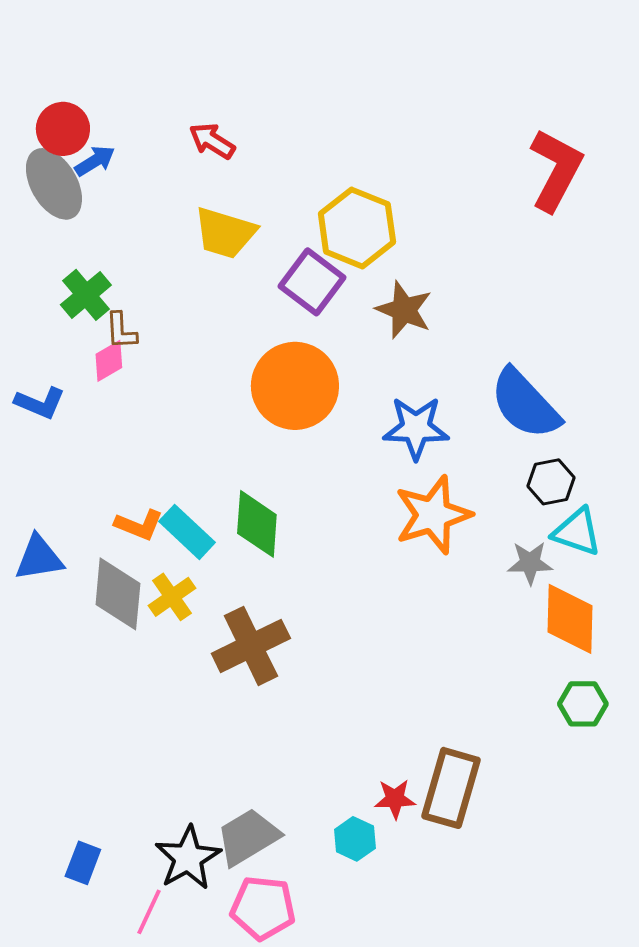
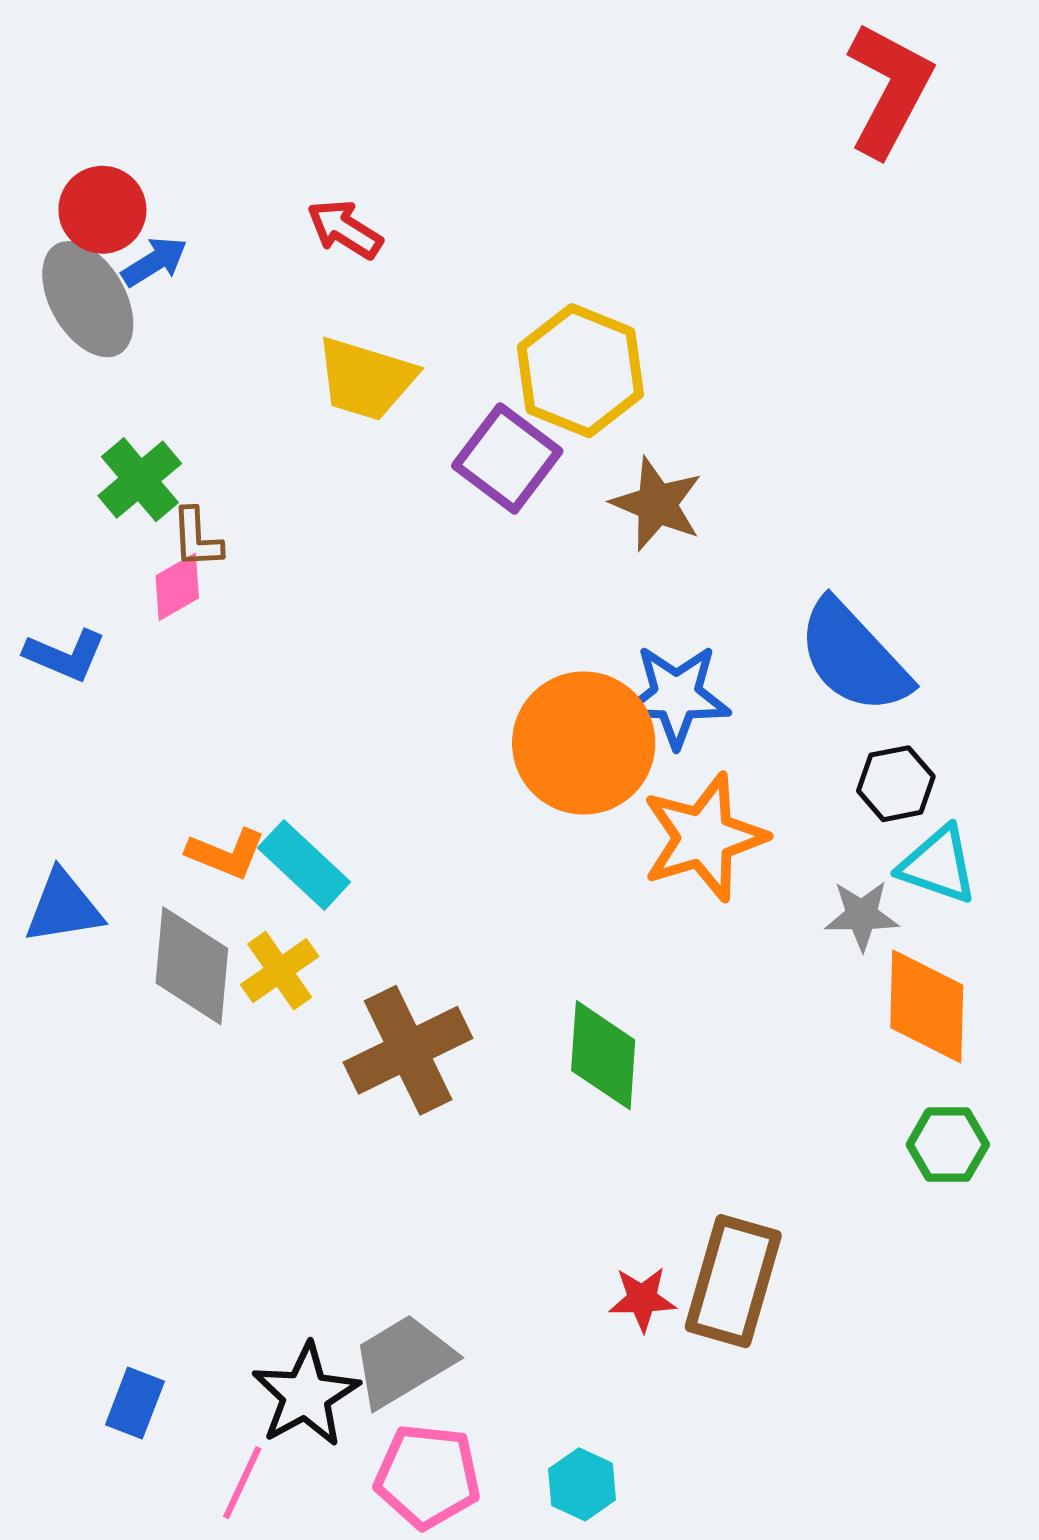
red L-shape: (556, 170) -> (889, 89), moved
orange circle: (295, 386) -> (584, 743), moved
green diamond: (257, 524) -> (603, 1055), moved
cyan hexagon: (355, 839) -> (582, 1484), moved

